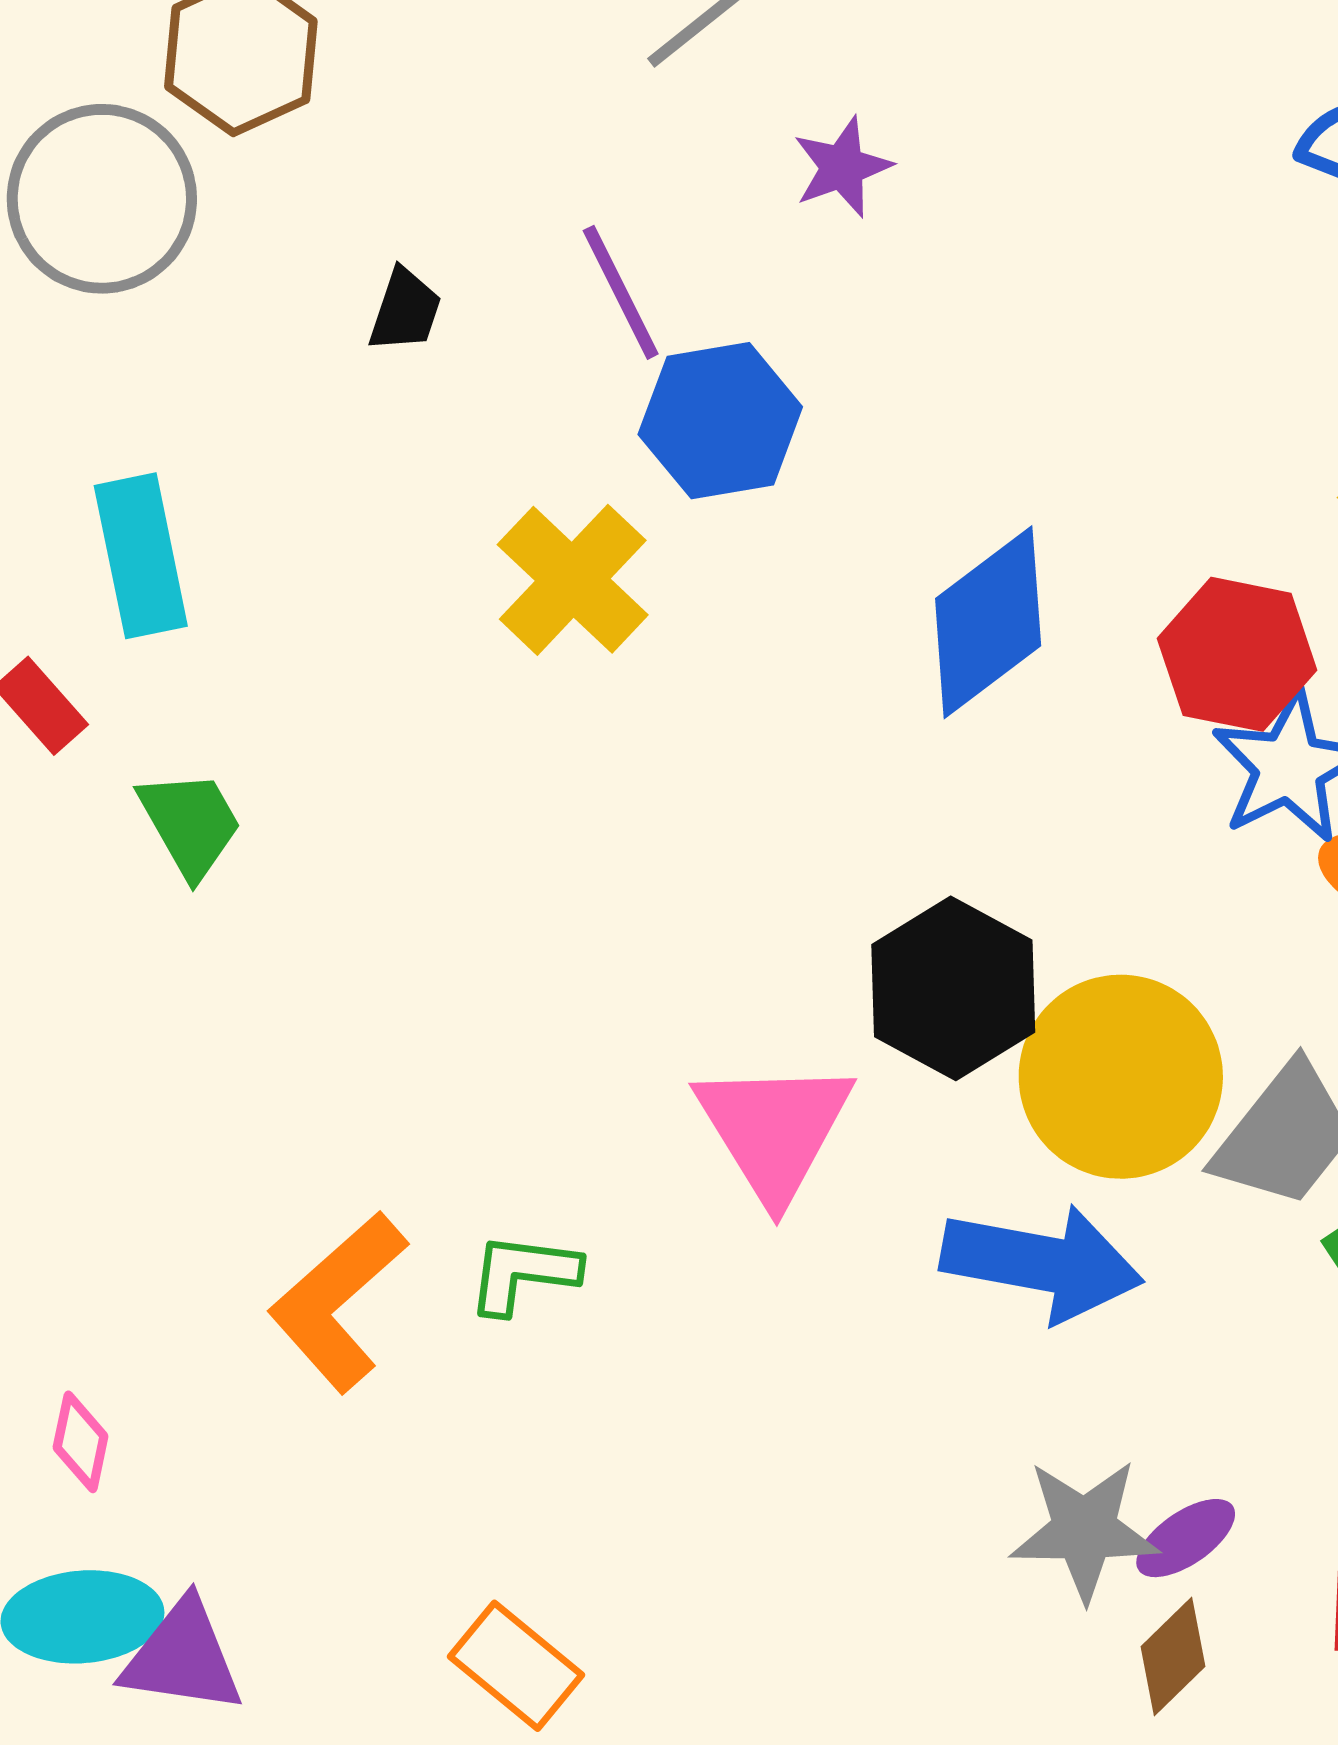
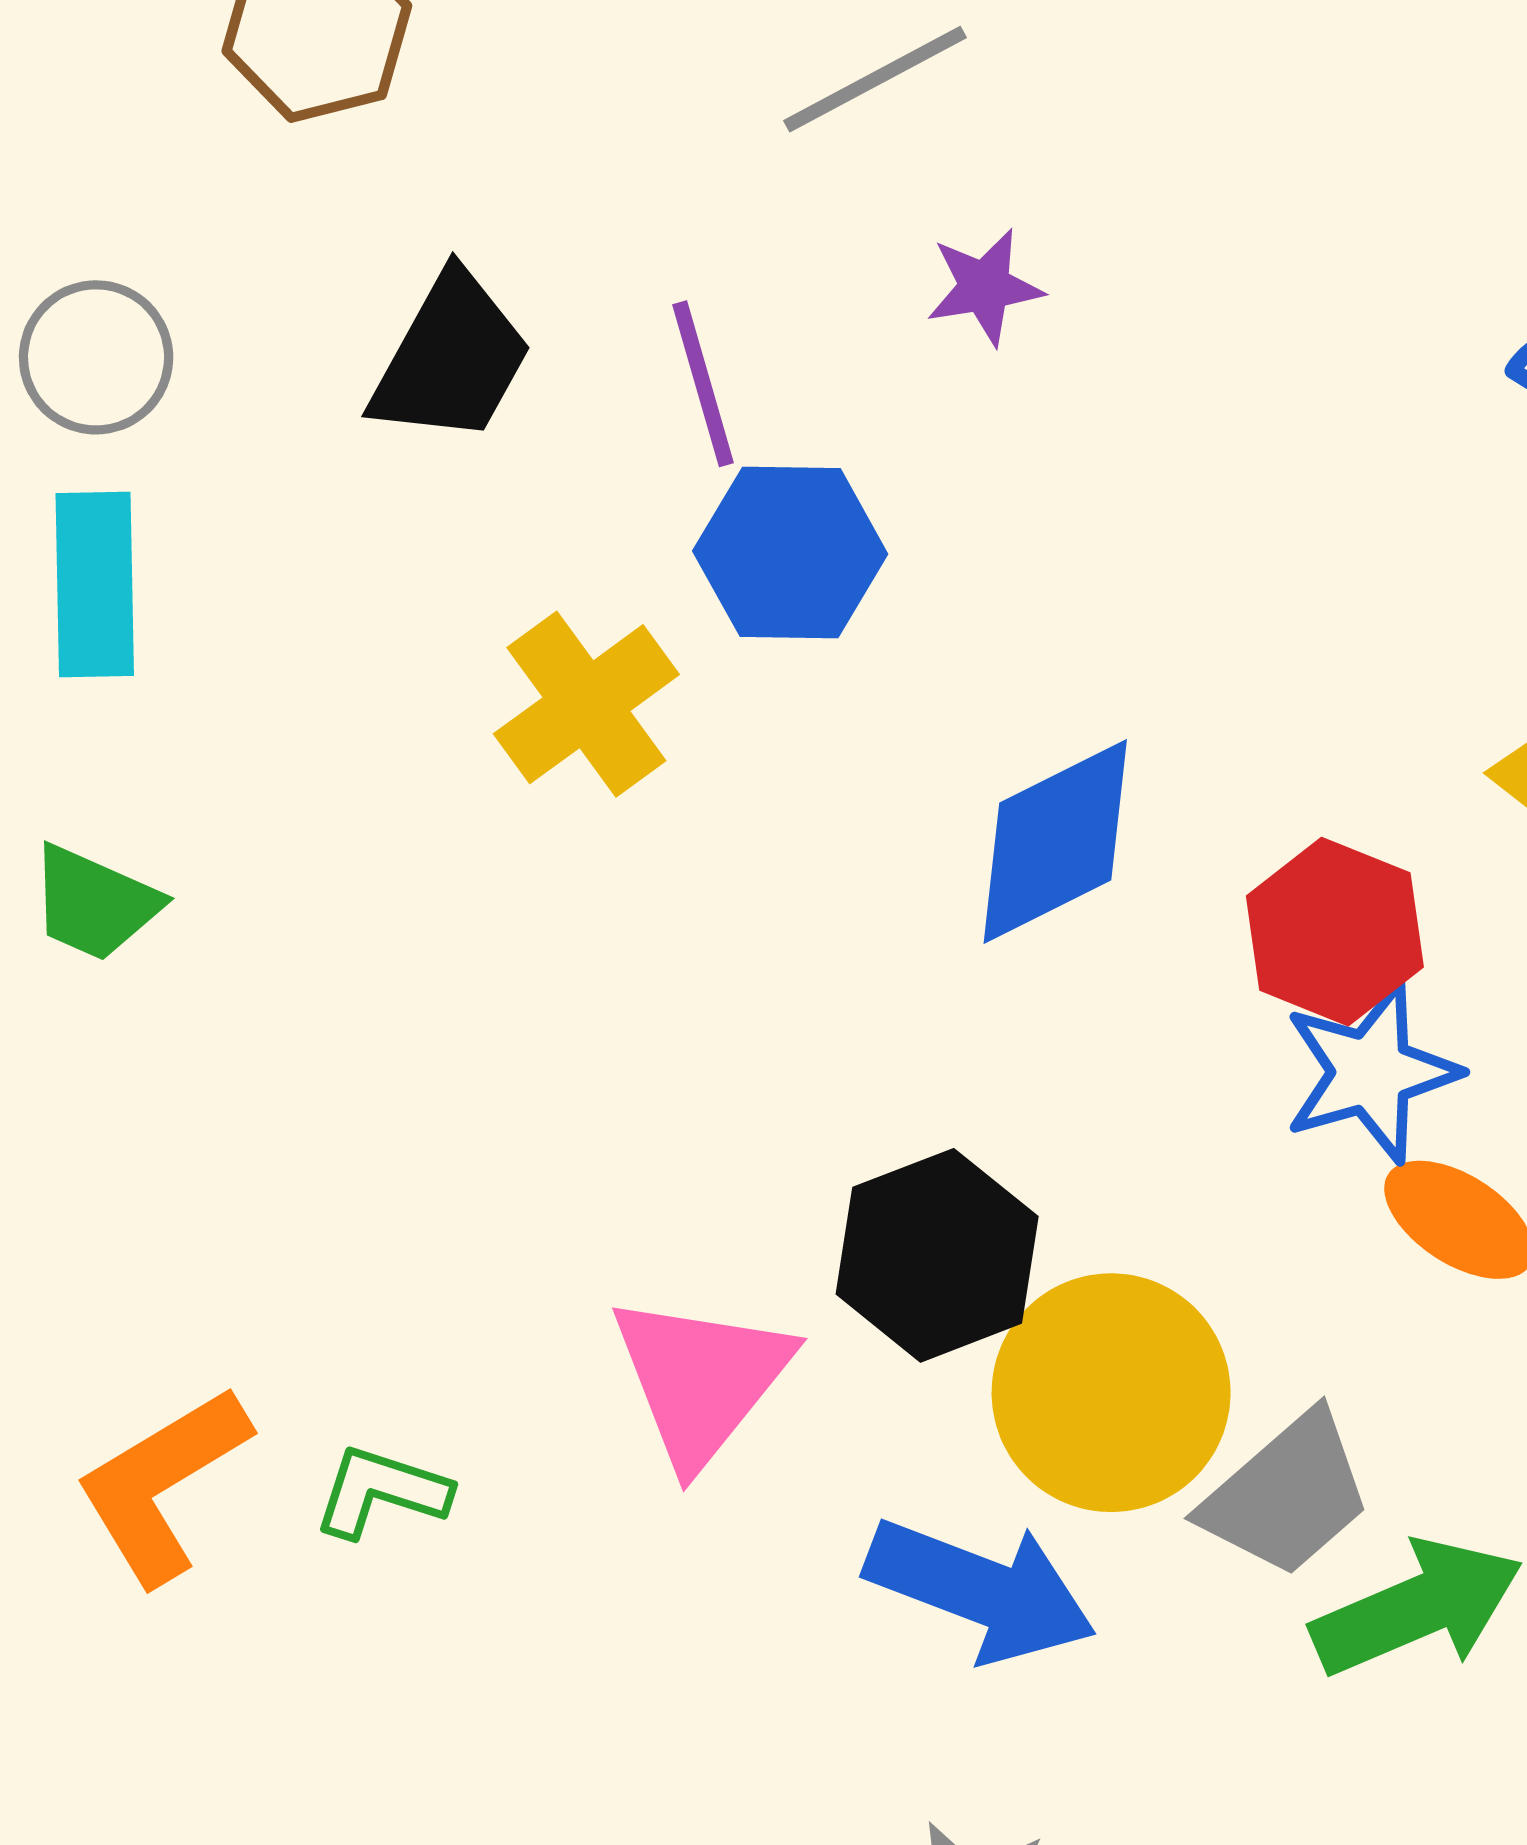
gray circle: (102, 199) -> (96, 357), moved, size x0.7
black trapezoid: (405, 310) -> (451, 359), size x1.8
green trapezoid: (190, 824) -> (95, 903), turned 133

